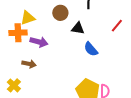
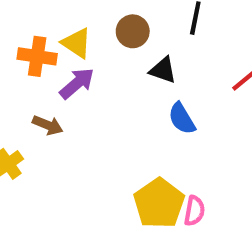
yellow triangle: (28, 18) -> (76, 43), moved, turned 42
purple arrow: (39, 42) -> (77, 83), turned -66

